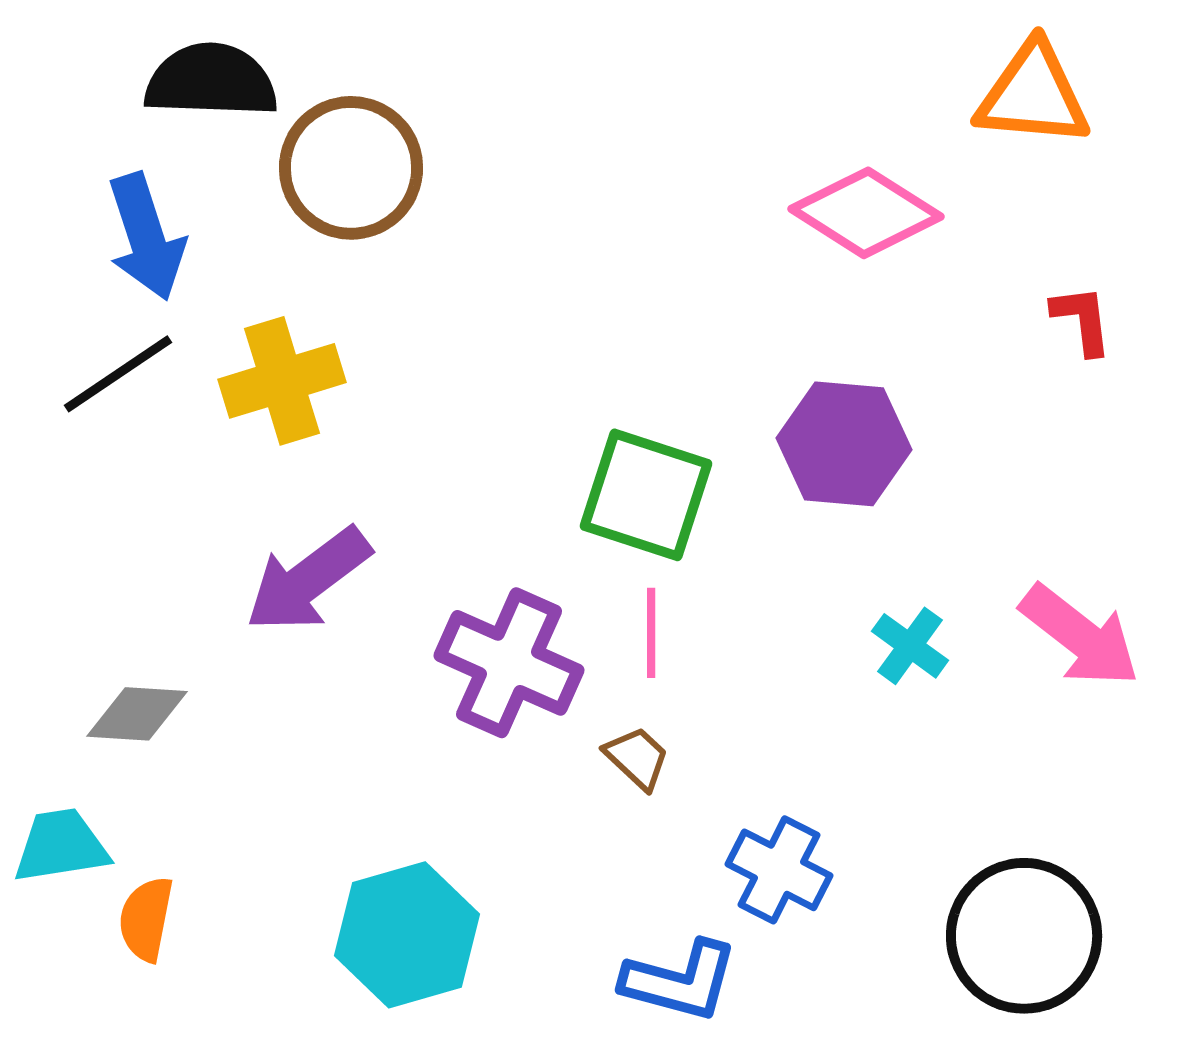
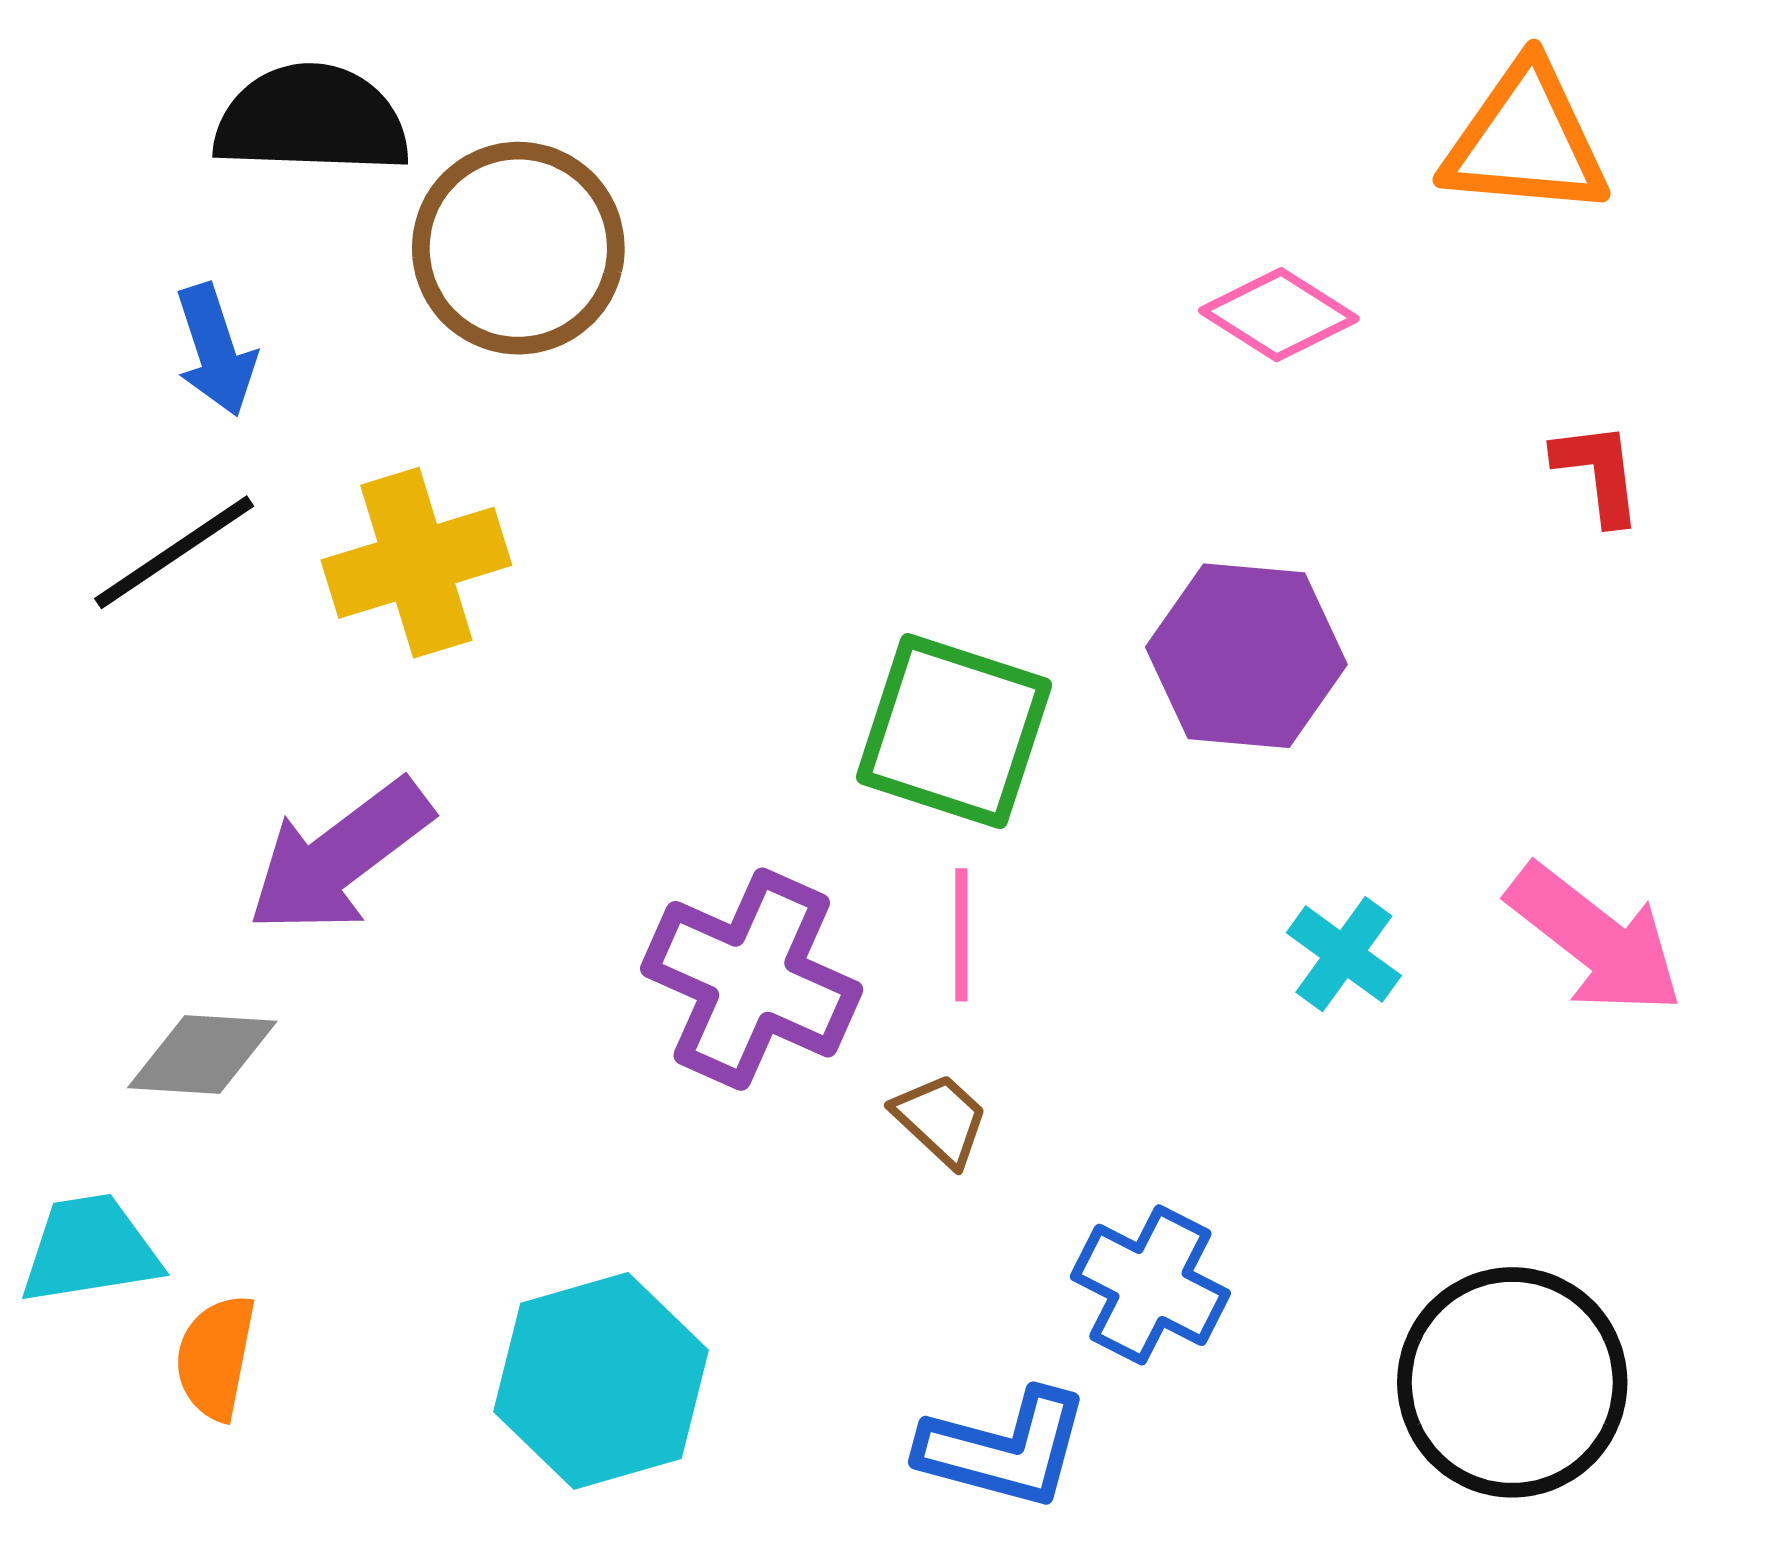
pink diamond: (866, 213) -> (1279, 315), size x0.7
blue arrow: (146, 237) -> (216, 350), size x0.7
purple arrow: (308, 580) -> (340, 857), moved

